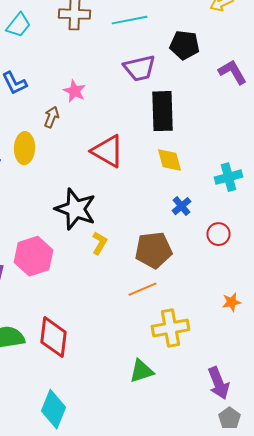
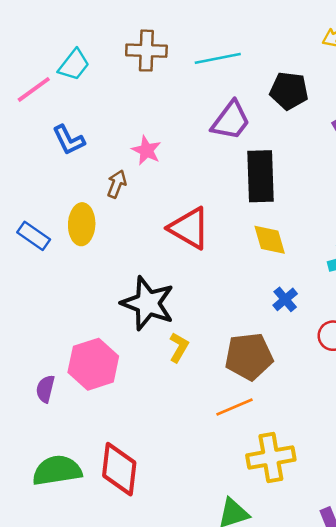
purple trapezoid: (140, 68) -> (231, 121), turned -40

